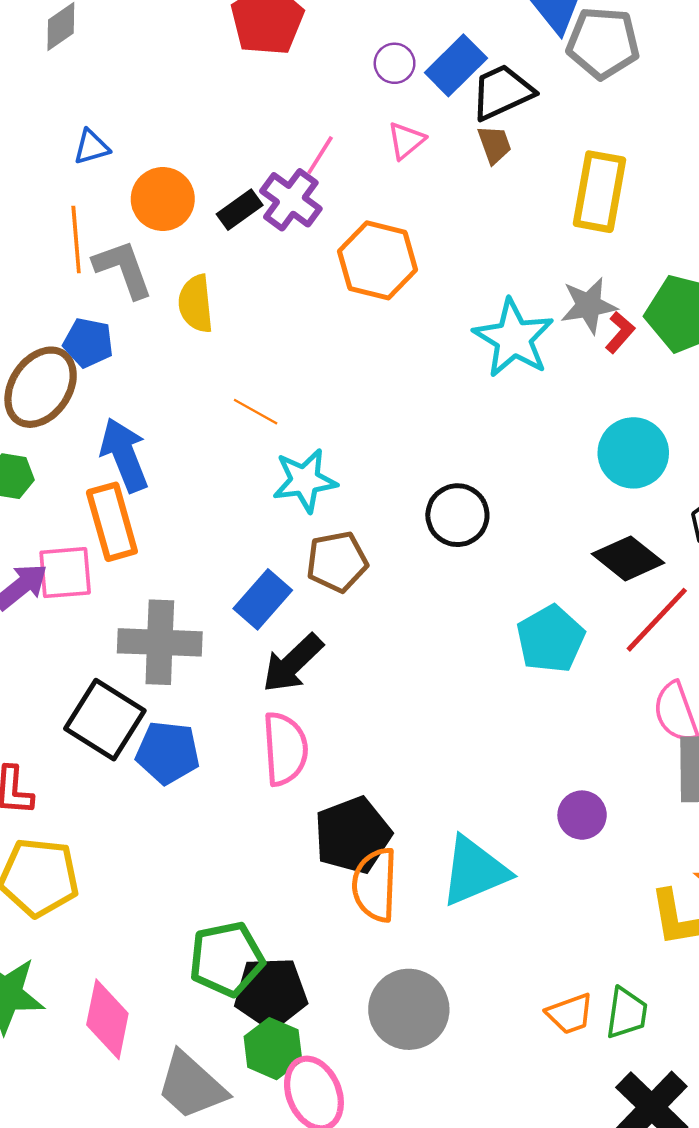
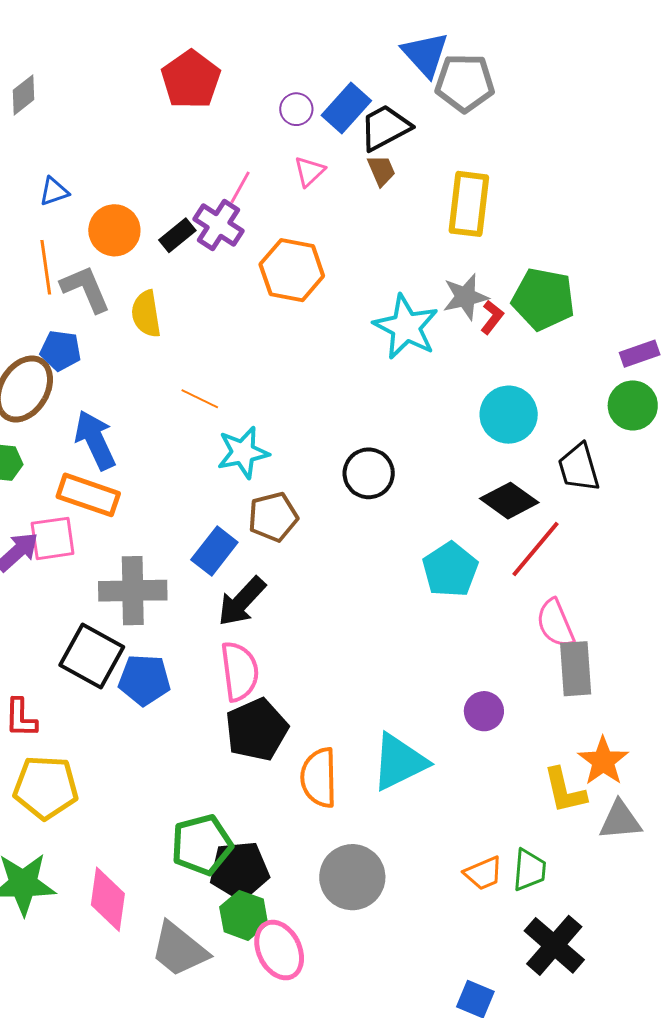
orange rectangle: (112, 522) -> (88, 495), turned -52
black pentagon: (353, 835) -> (257, 730), moved

